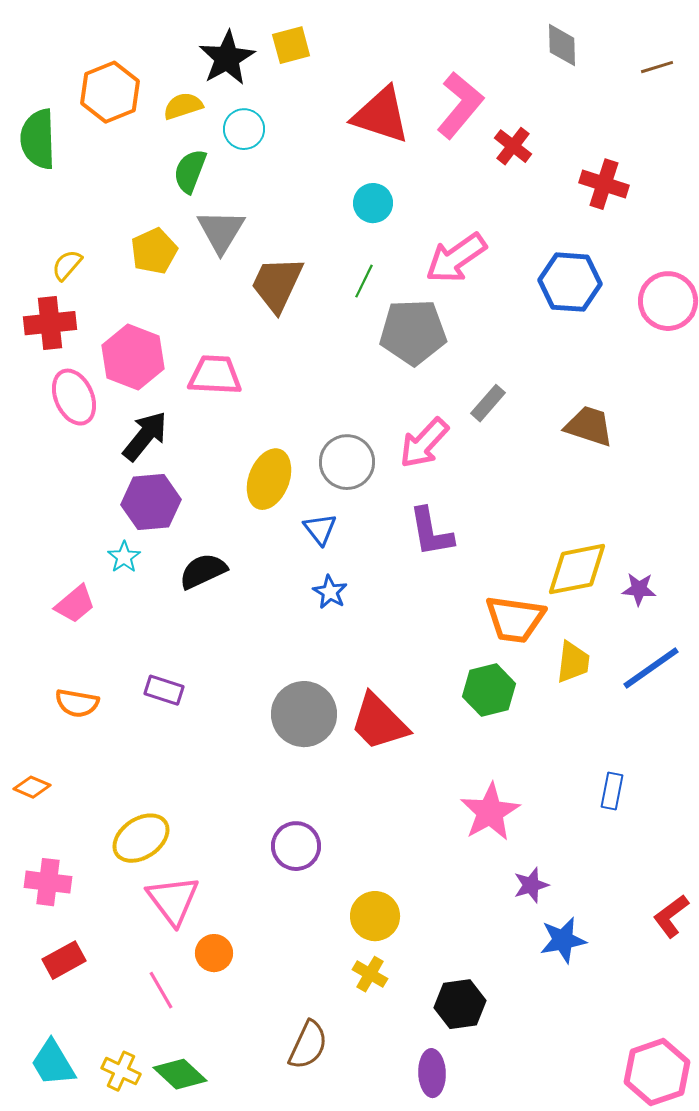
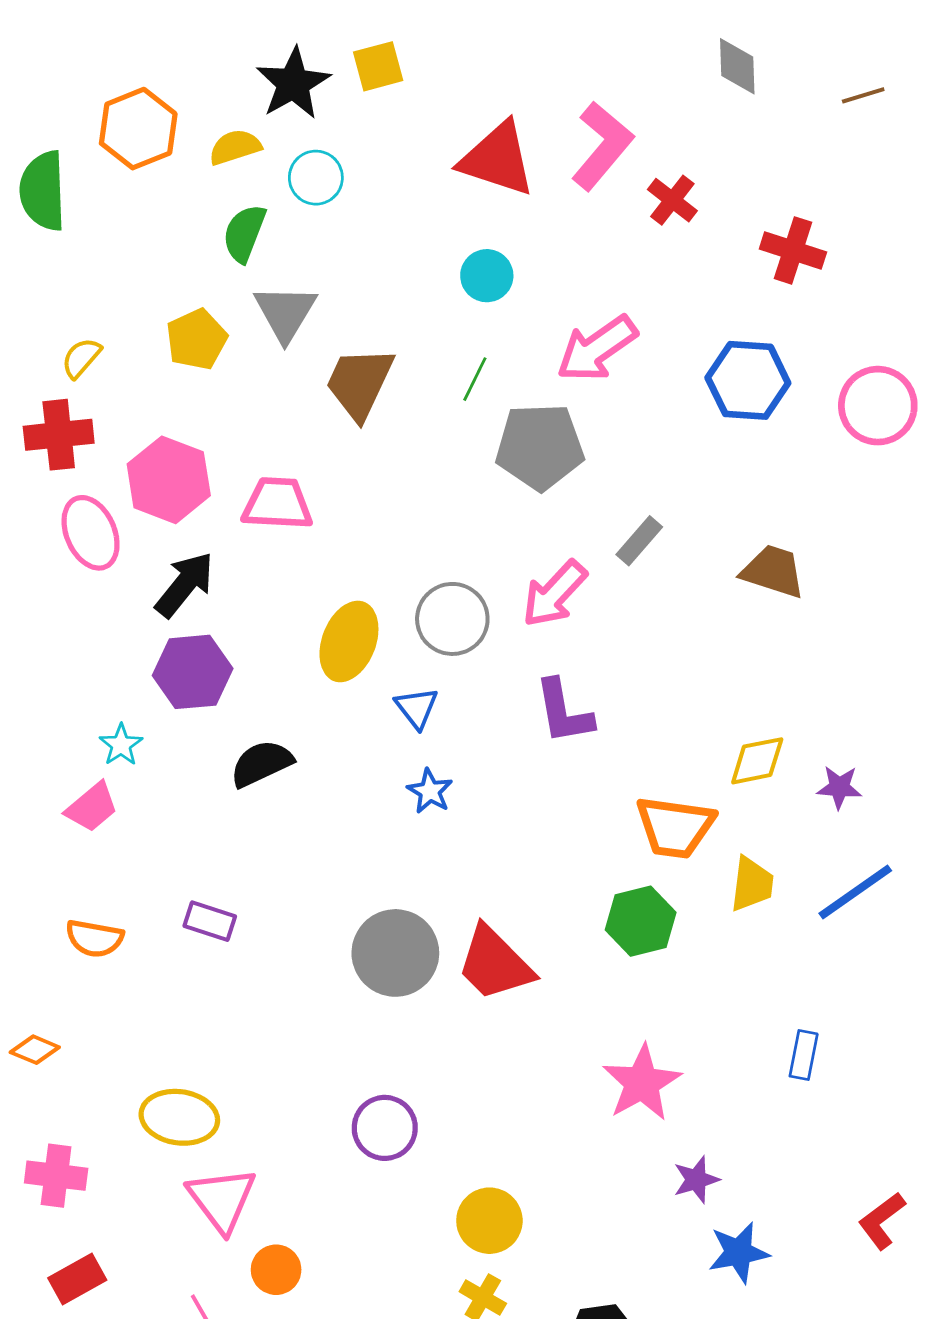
cyan star: (124, 557) -> (121, 745), moved
yellow diamond: (577, 569) -> (757, 761), size x0.7
yellow ellipse: (141, 838) -> (179, 1117), turned 42

